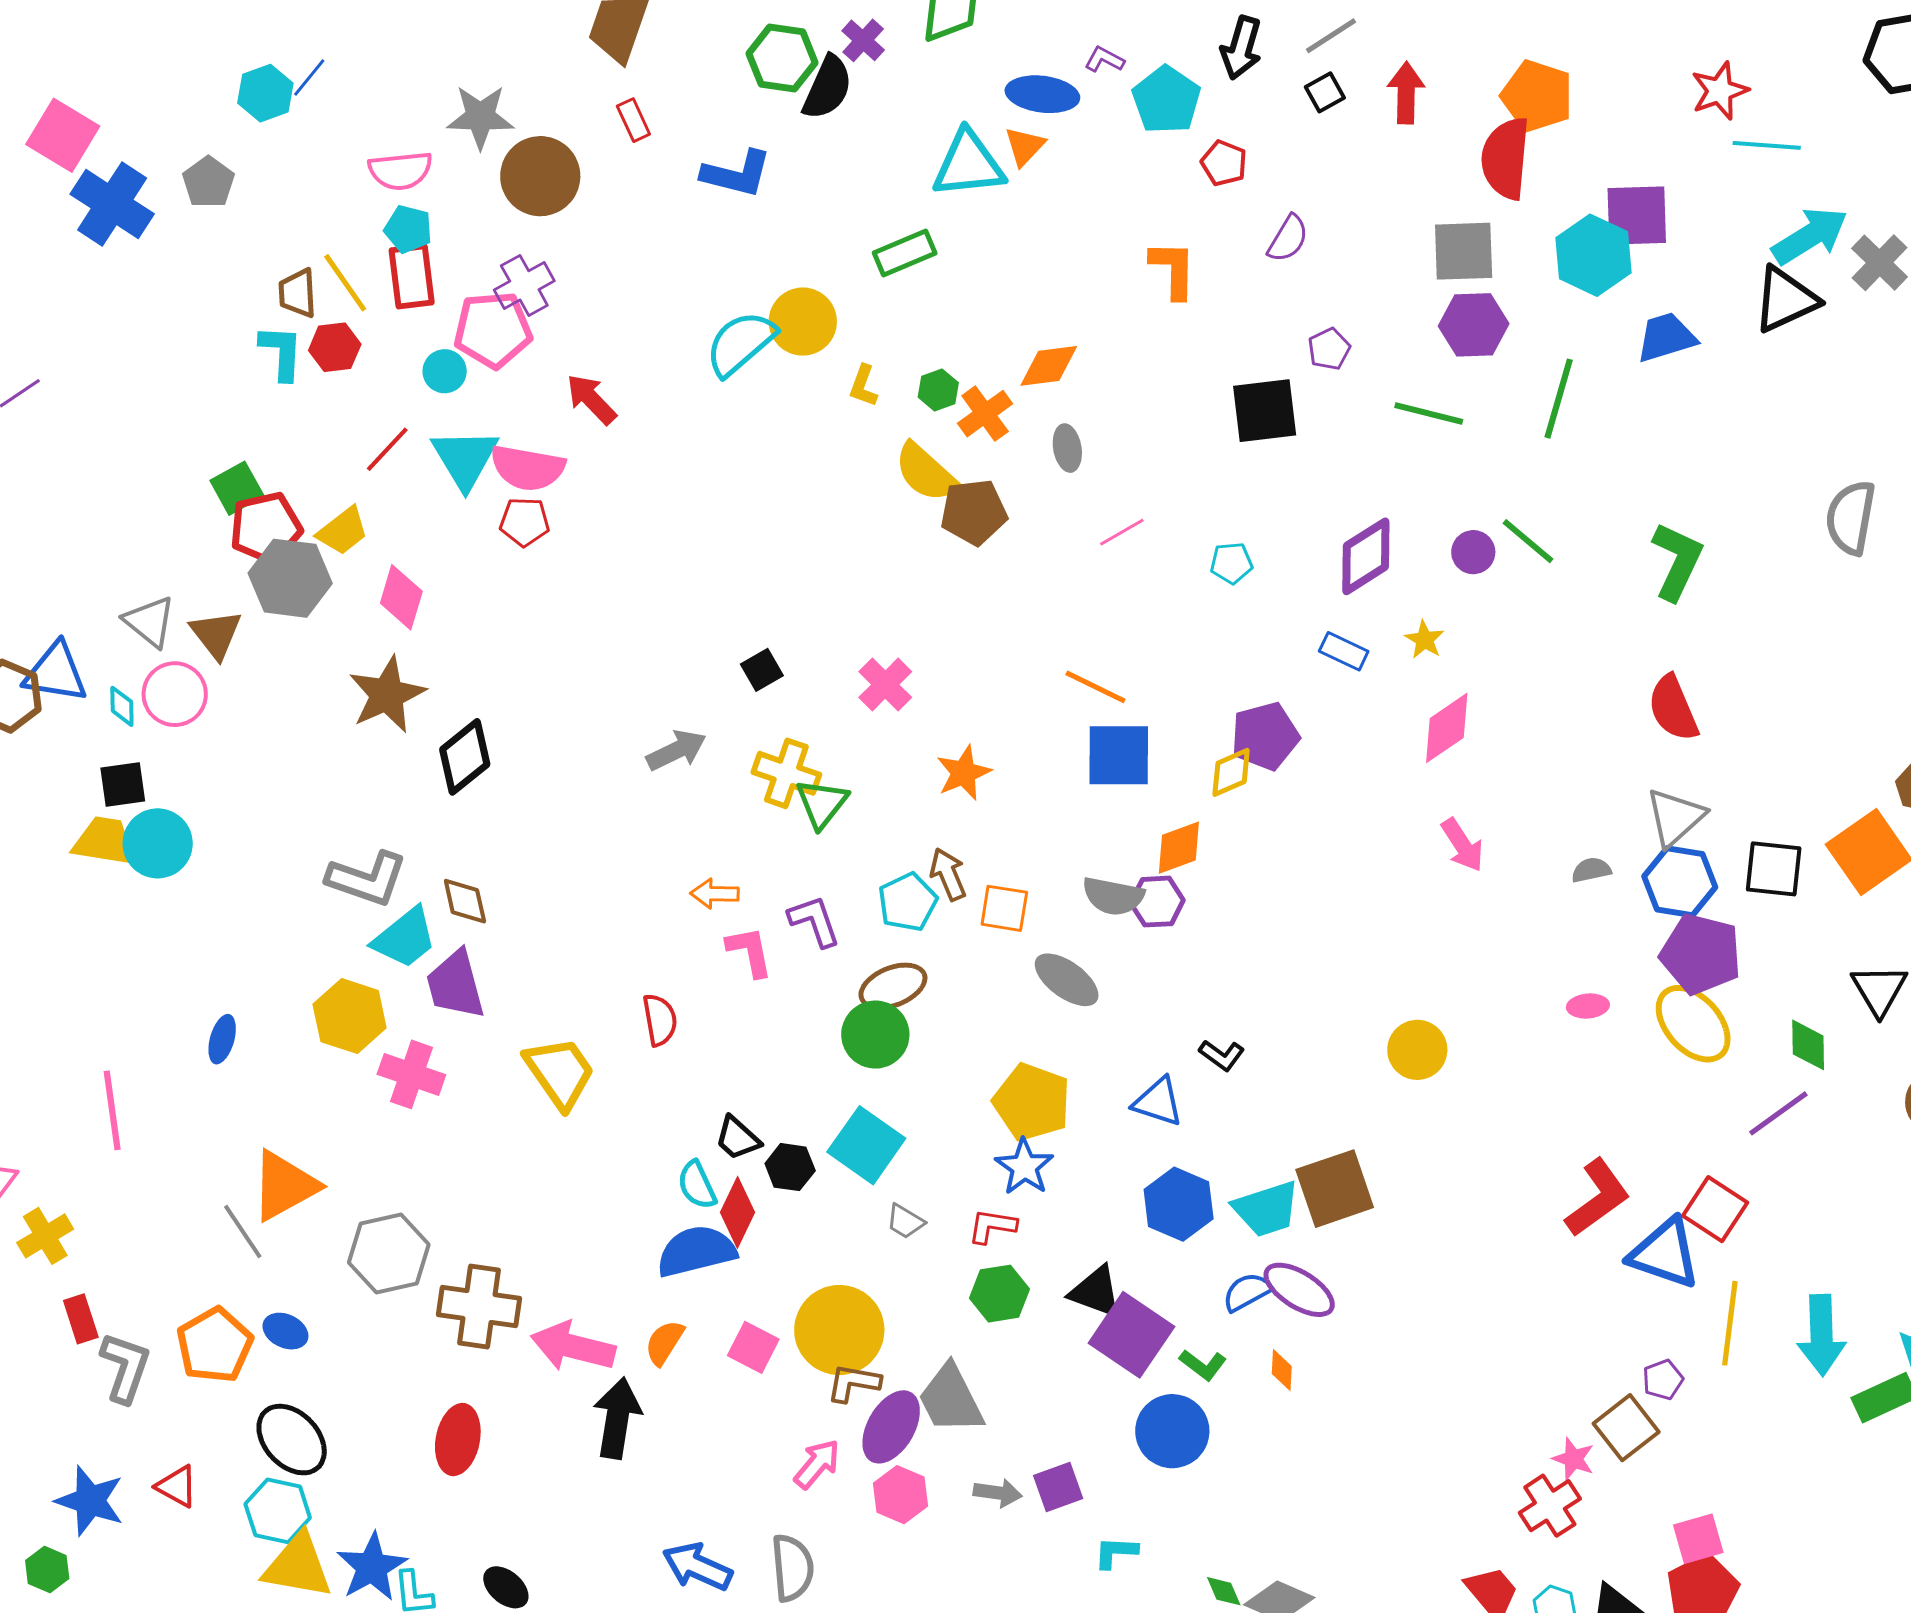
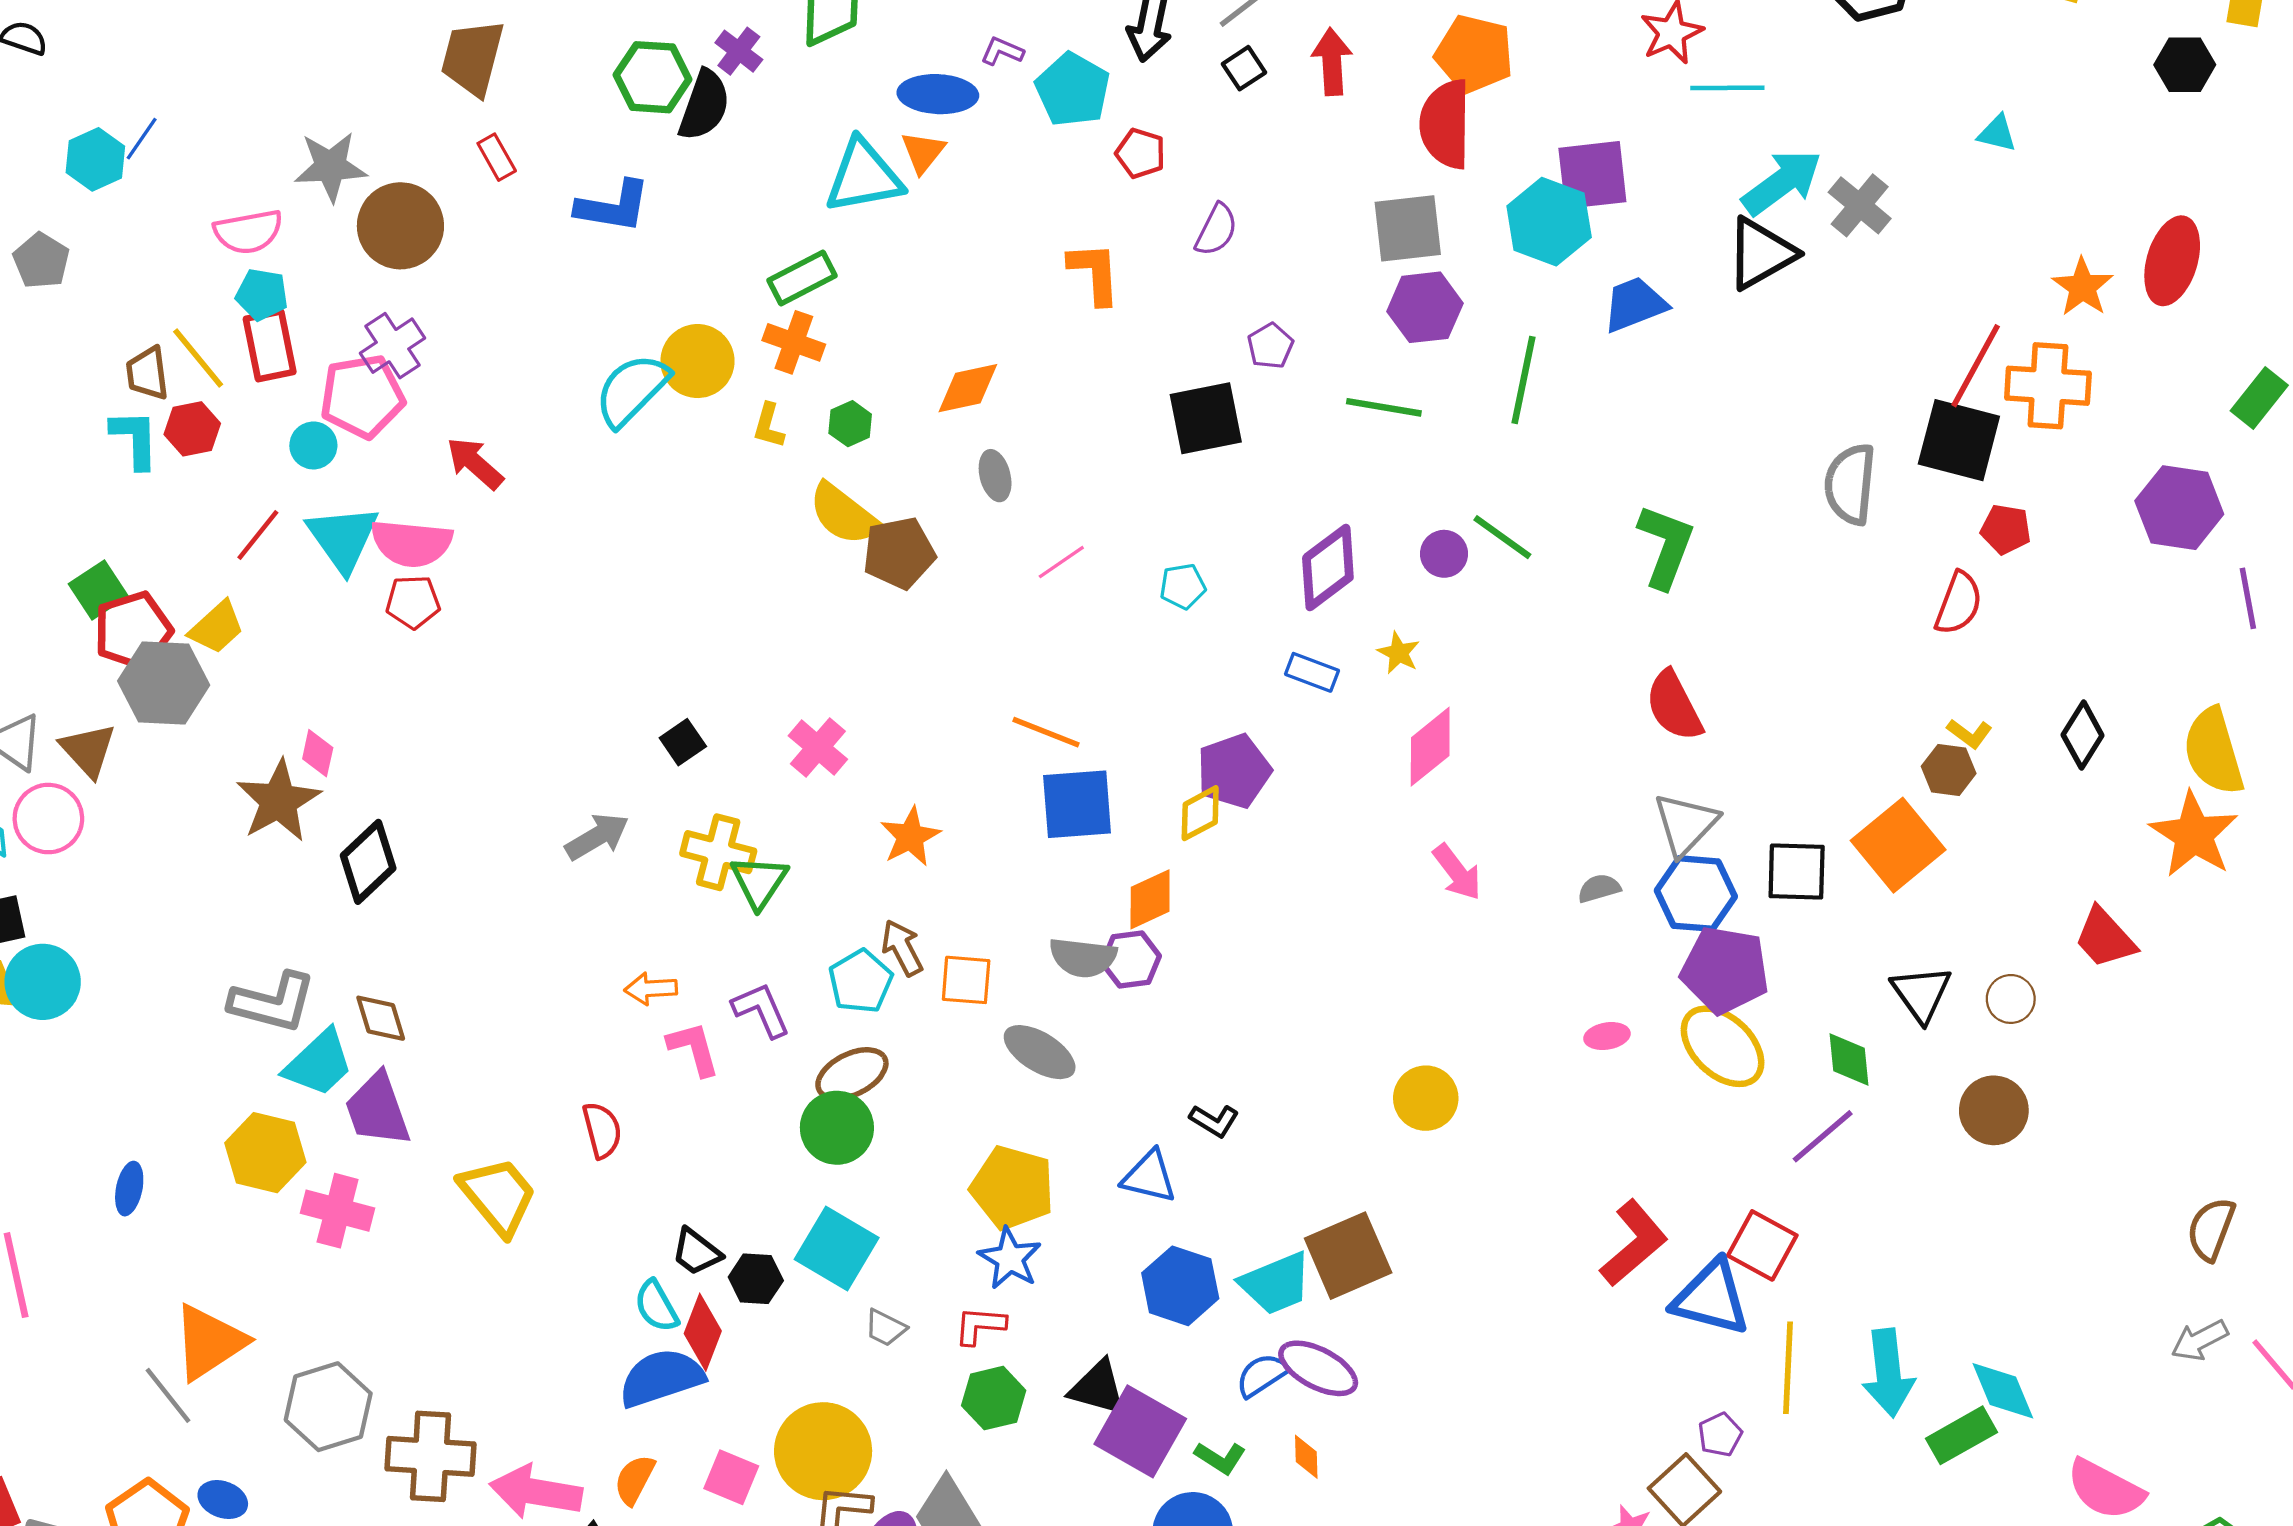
orange cross: (985, 414) -> (794, 342), moved, turned -30
pink diamond: (401, 597) -> (318, 753), moved, size x0.7

